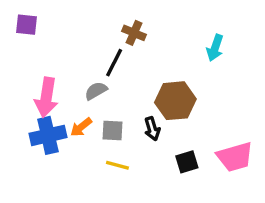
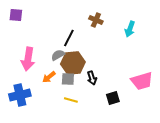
brown cross: (134, 33) -> (96, 20), moved
brown hexagon: (175, 101) -> (73, 63), moved
blue cross: (48, 135) -> (20, 95), moved
pink trapezoid: (235, 157) -> (142, 81), moved

